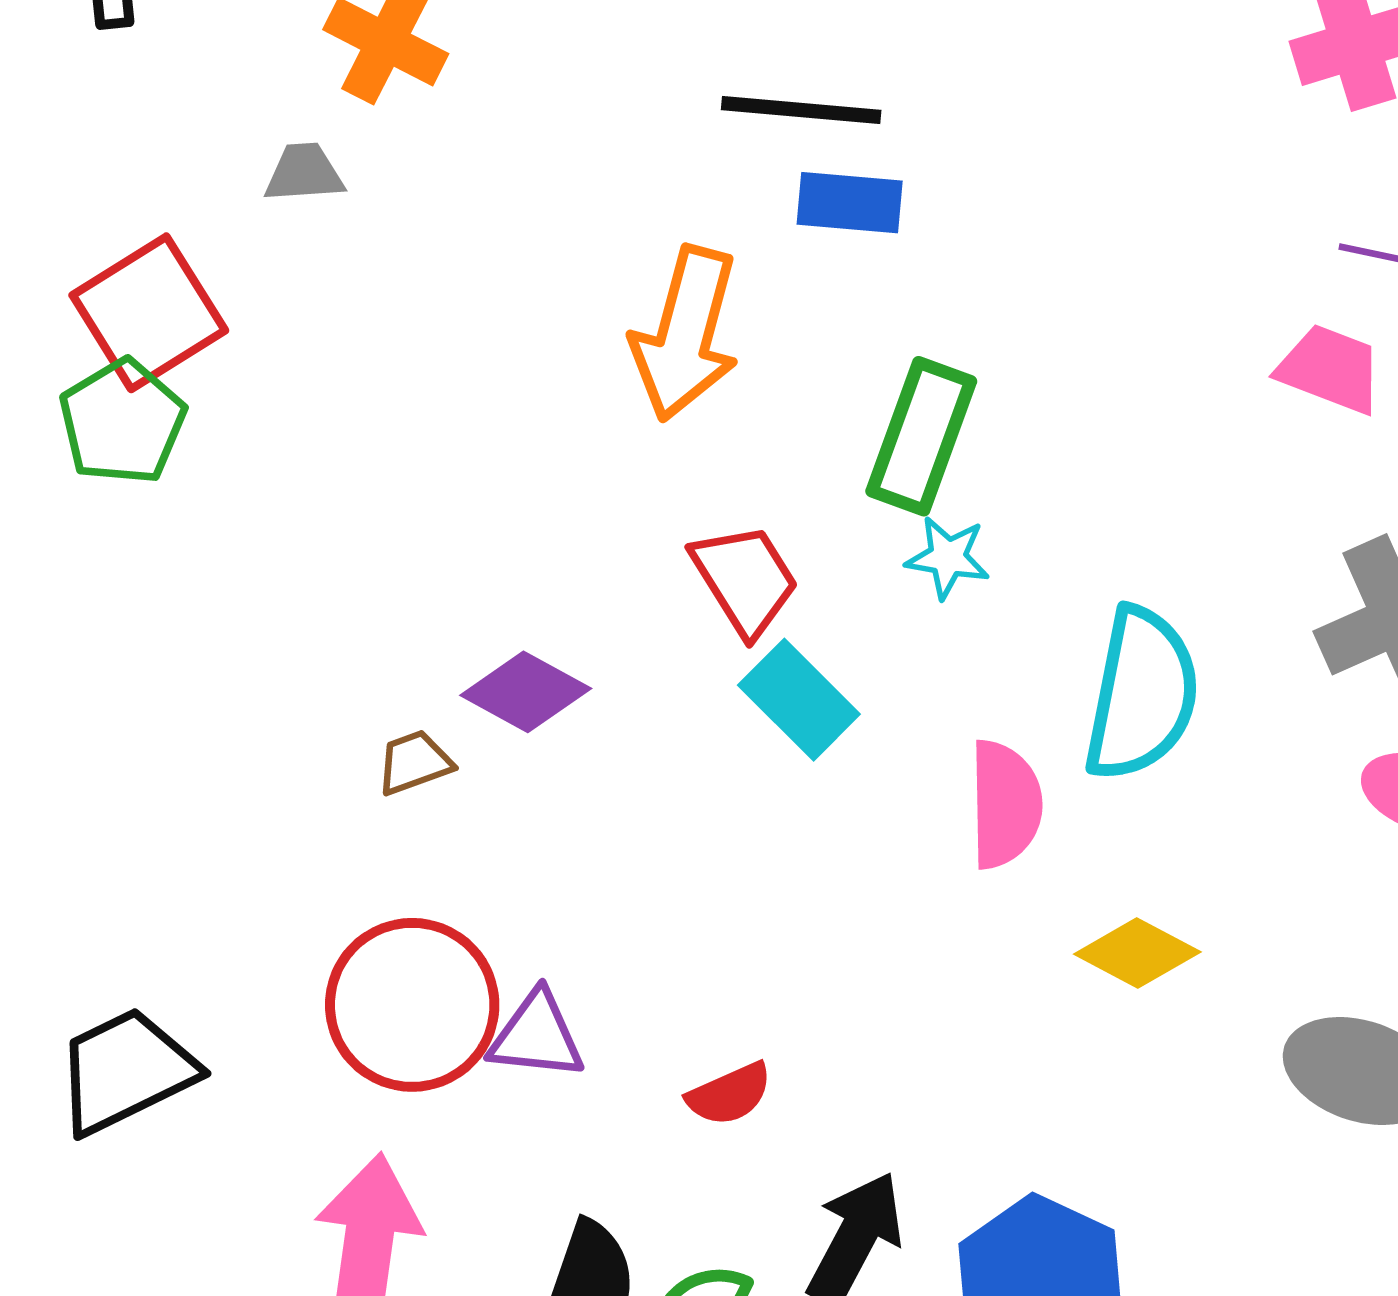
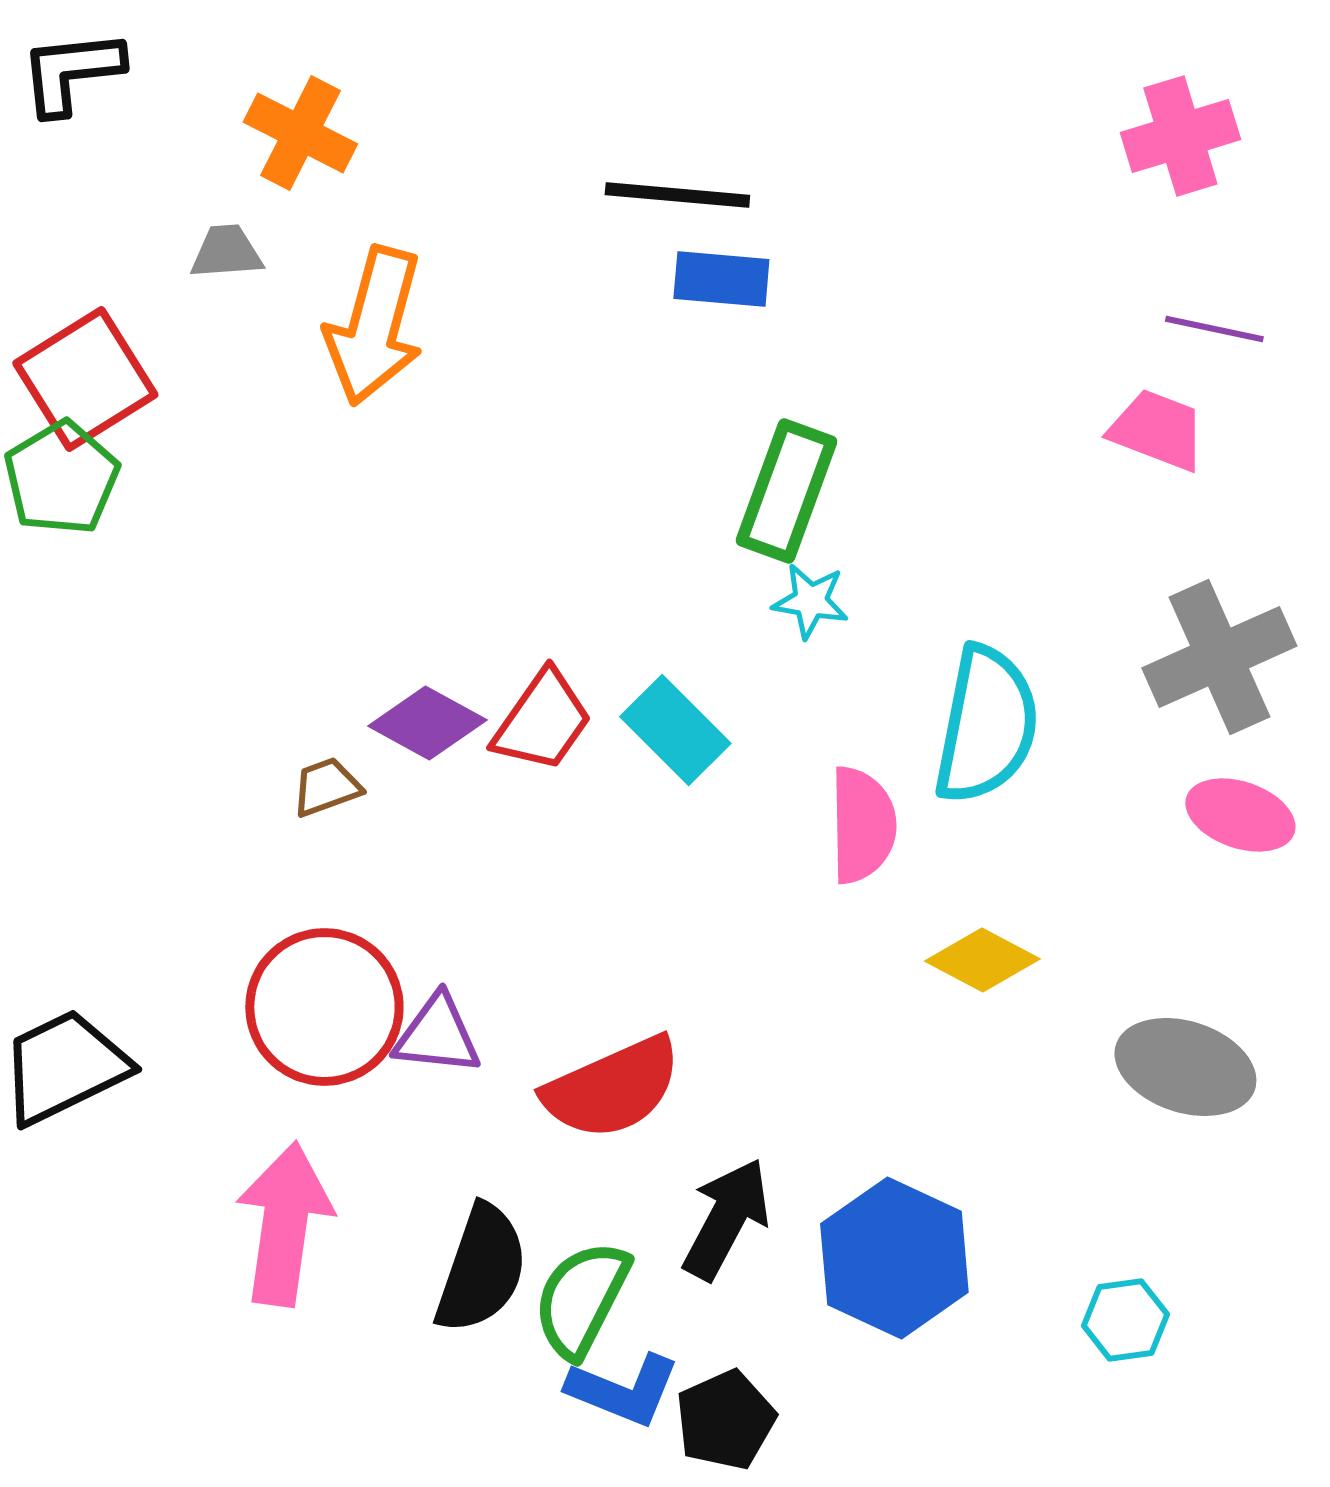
orange arrow: (685, 334) -> (374, 326), moved
red trapezoid: (745, 580) -> (542, 721), moved, turned 67
red semicircle: (730, 1094) -> (612, 1088), size x1.8

